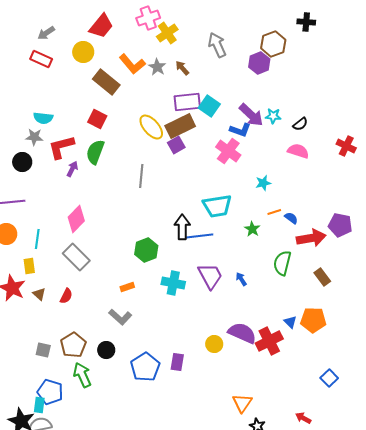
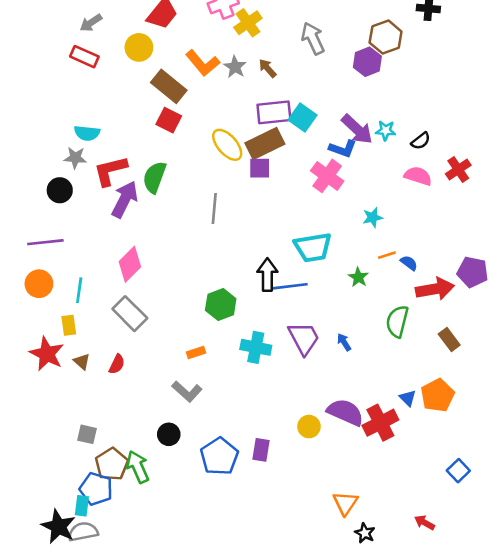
red square: (97, 119) -> (169, 120), moved
purple square: (176, 145) -> (260, 168), turned 30
red cross: (346, 146) -> (458, 169), moved, turned 30
purple arrow: (72, 169) -> (125, 199), size x1.8
orange pentagon: (313, 320) -> (438, 395), turned -30
brown pentagon: (73, 345) -> (112, 464), moved

